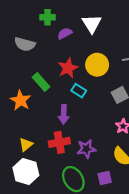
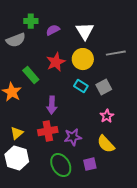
green cross: (47, 17) -> (31, 21), moved
white triangle: (92, 24) -> (85, 31), moved
gray semicircle: (25, 44) -> (16, 40), turned -36
cyan rectangle: (79, 91) -> (81, 86), moved

